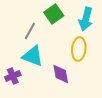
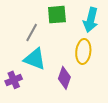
green square: (54, 14) -> (57, 15), turned 30
purple diamond: (61, 74) -> (64, 78), turned 30

